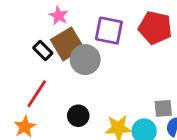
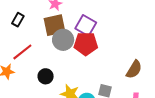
red pentagon: (155, 28) -> (86, 44), moved, turned -30
black rectangle: (43, 51) -> (18, 20), moved, turned 56

